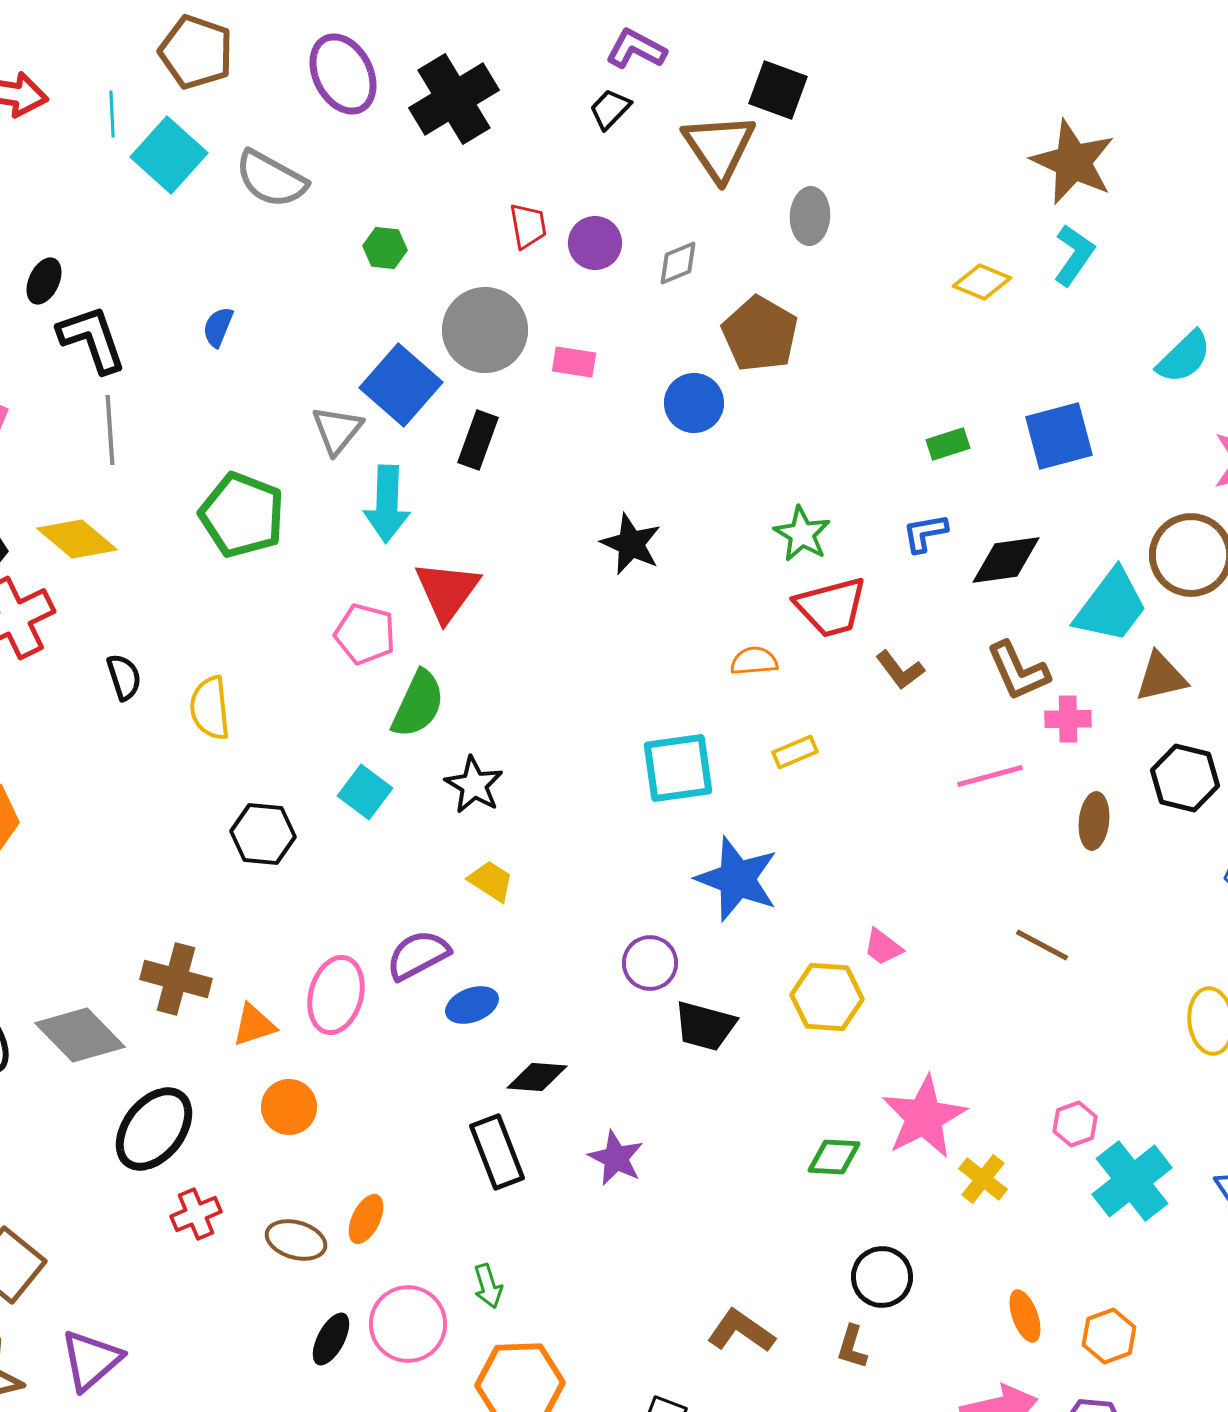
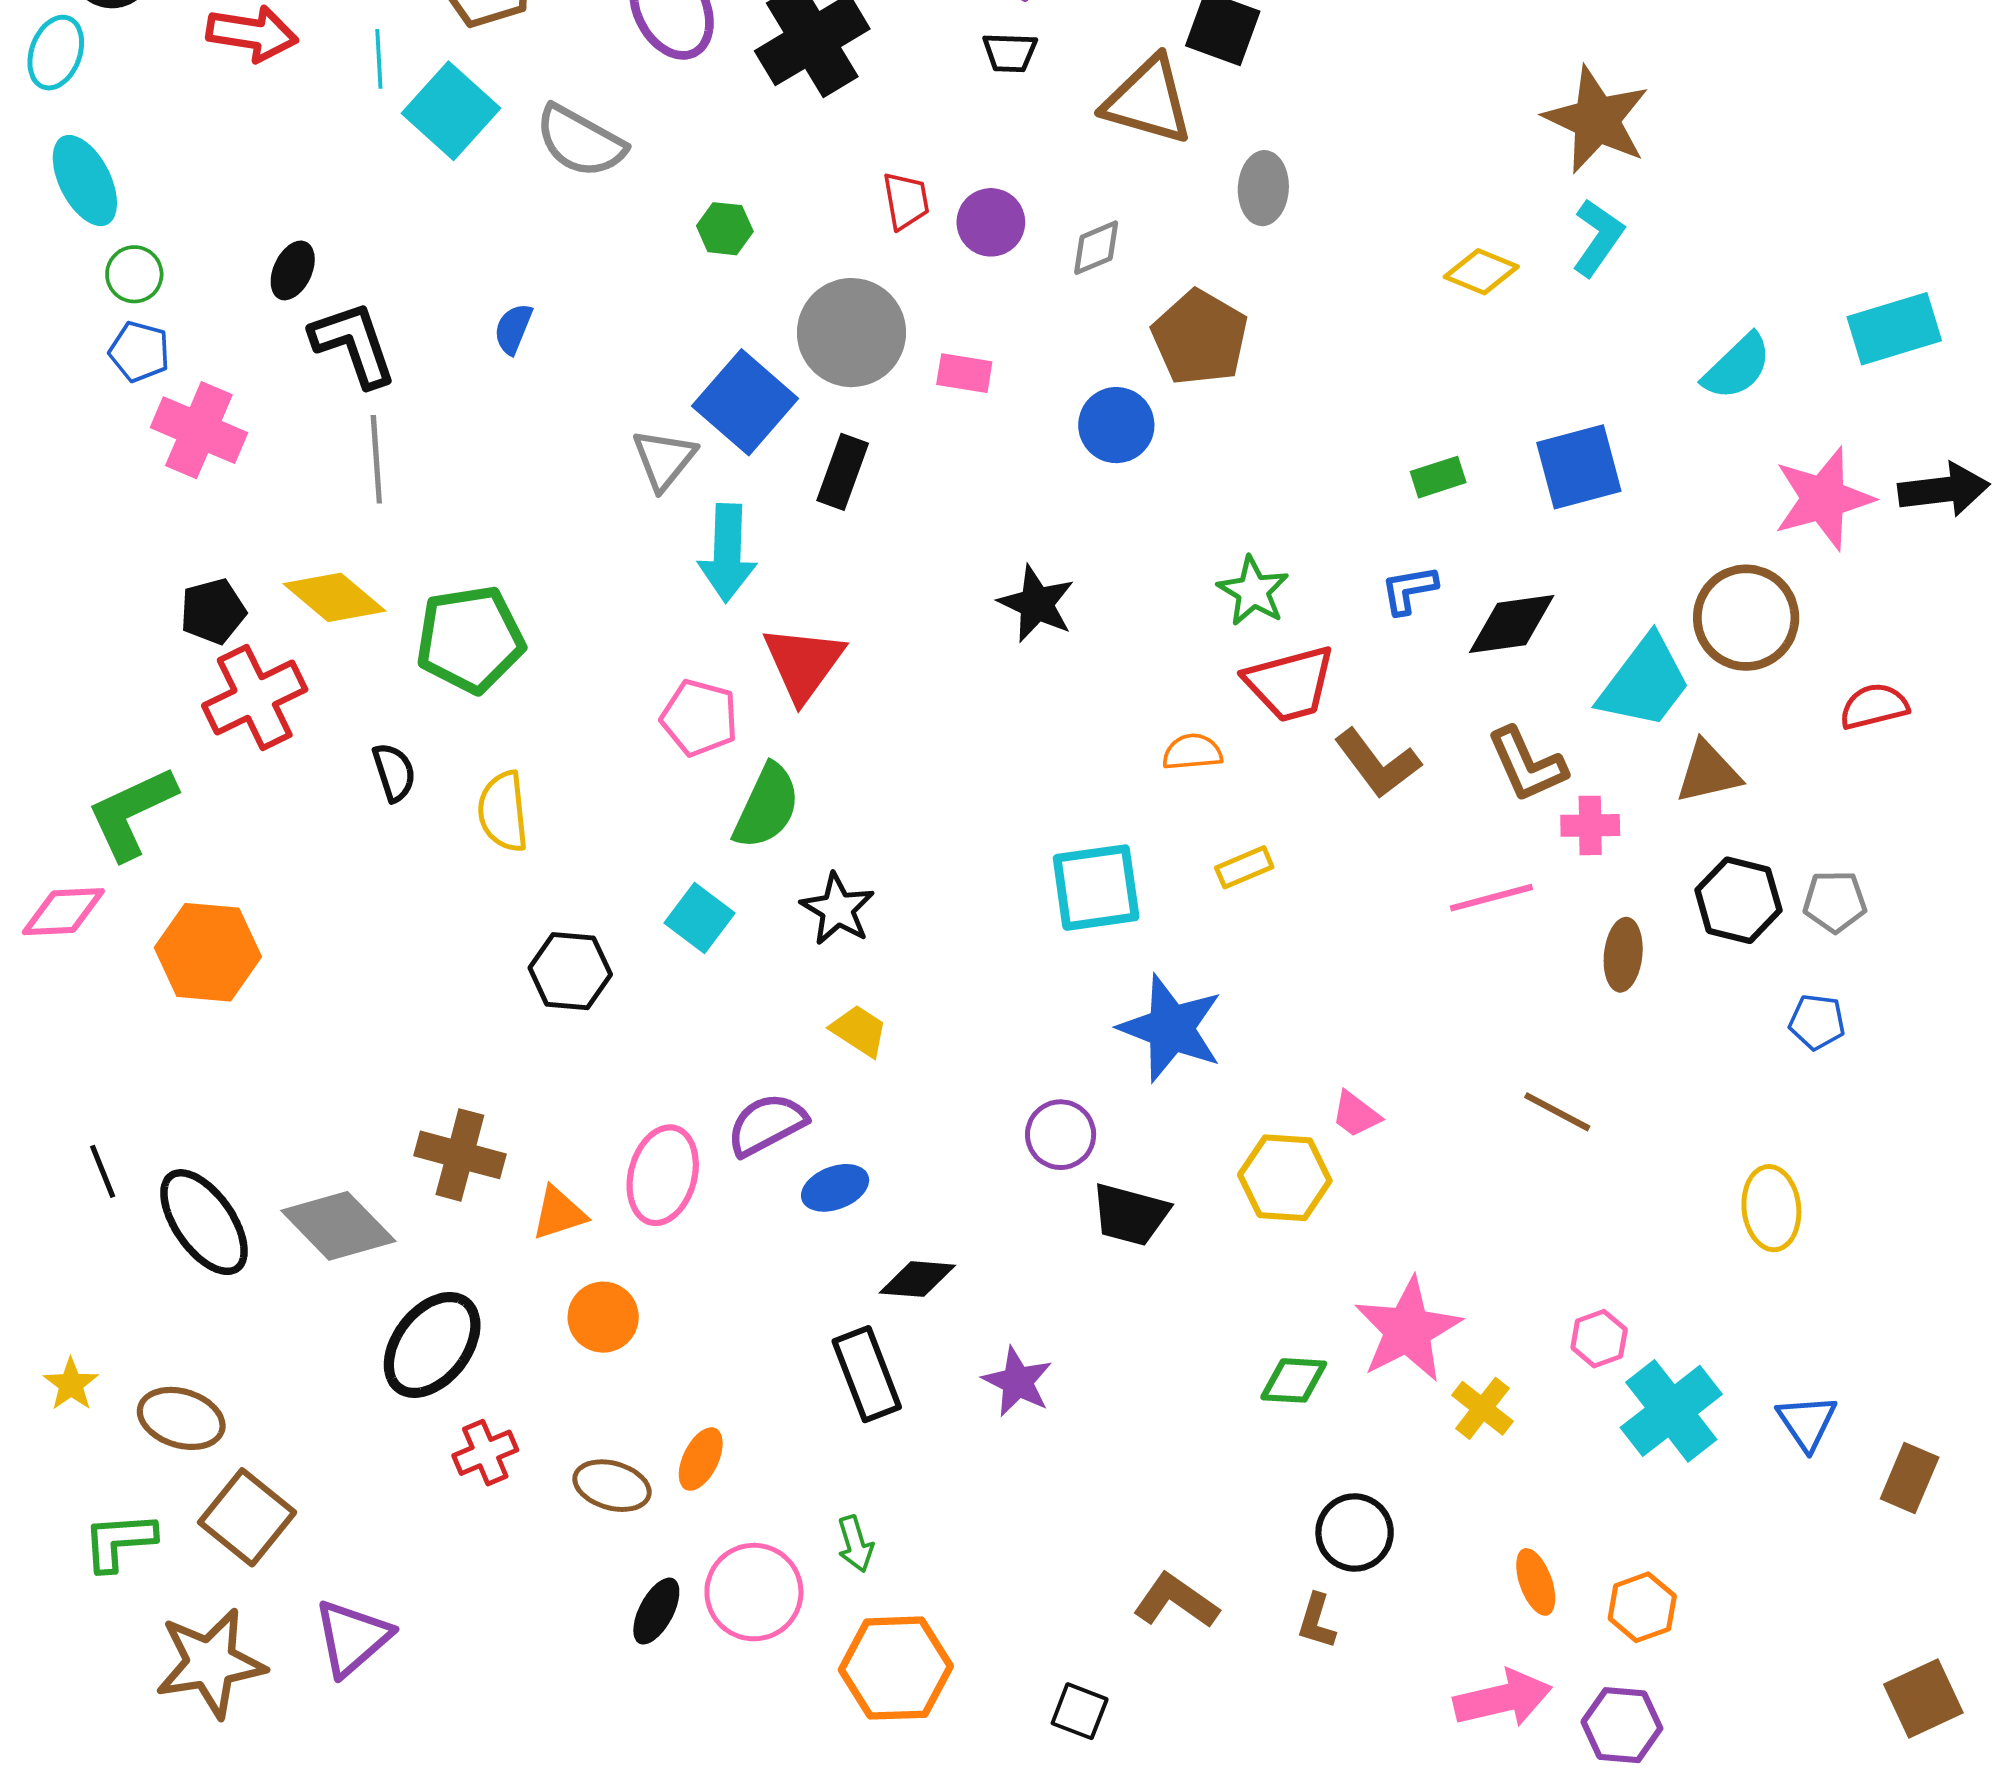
black trapezoid: (610, 109) -> (1010, 53), turned -132
brown triangle: (719, 147) -> (1148, 101), turned -40
green pentagon: (242, 515) -> (470, 639), moved, turned -30
brown L-shape: (900, 670) -> (1377, 763), size x1.4

